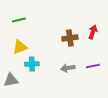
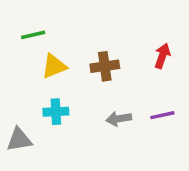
brown cross: (70, 38) -> (105, 66), moved
yellow triangle: (20, 47) -> (54, 66), moved

